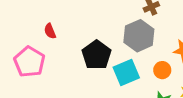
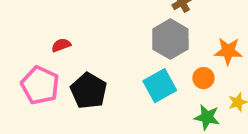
red semicircle: (50, 31) -> (61, 45), turned 98
black pentagon: (97, 55) -> (89, 91), moved

